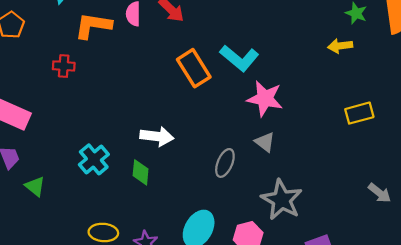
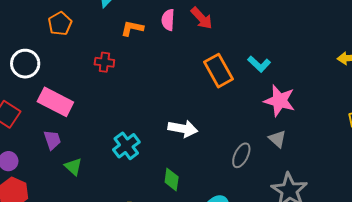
orange L-shape: (93, 26) -> (132, 28), size x0.7
cyan L-shape: (239, 58) -> (259, 64), size x0.7
green diamond: (141, 172) -> (172, 179), moved

